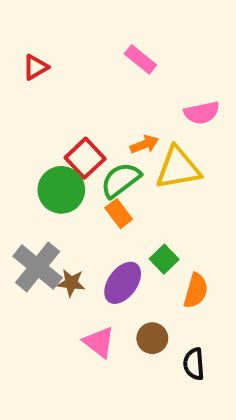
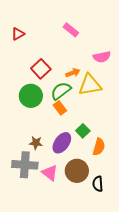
red square: (85, 158) -> (41, 69), moved
gray cross: (38, 267) -> (25, 165), moved, turned -35
brown circle: (152, 338) -> (77, 171), size x1.5

